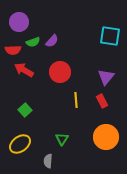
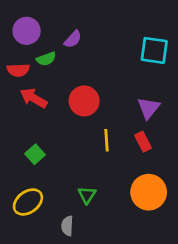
purple semicircle: (52, 41) -> (73, 39), moved

